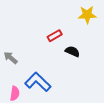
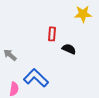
red rectangle: (55, 36) -> (52, 34), turned -56

